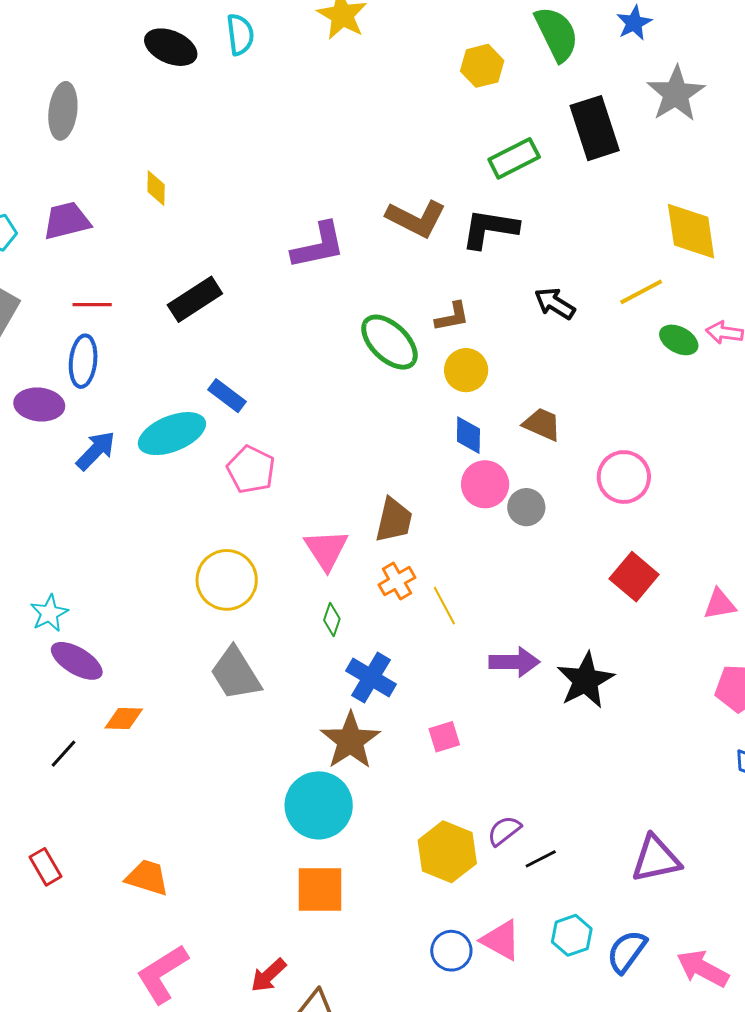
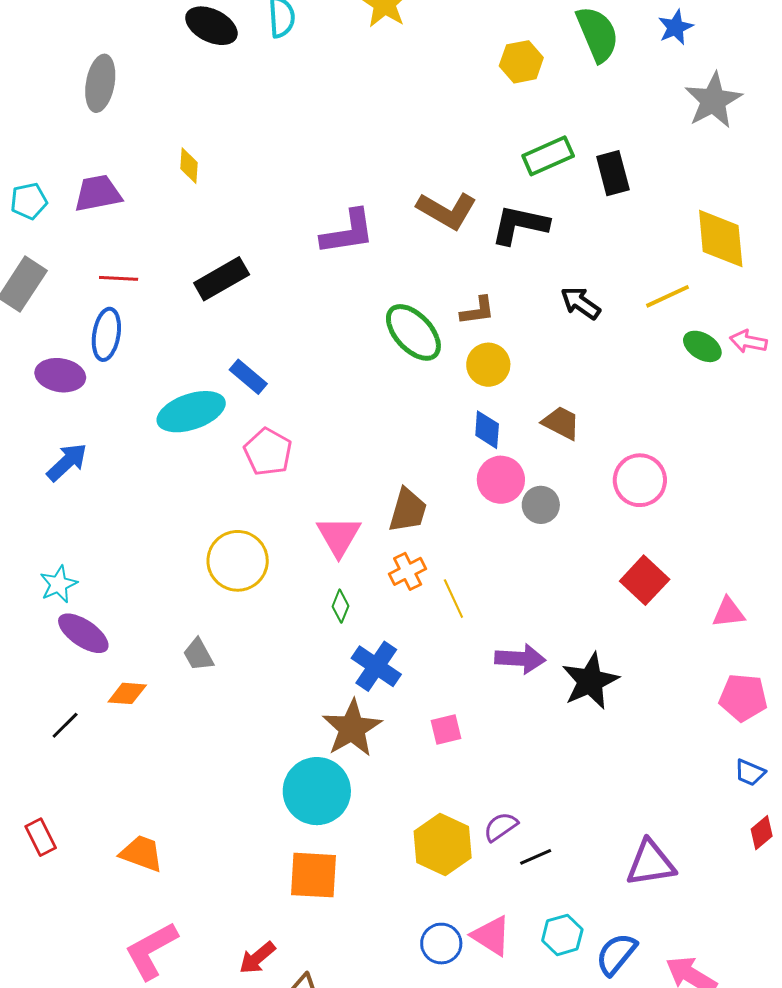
black rectangle: (595, 128) -> (613, 173), moved, size x0.7
blue arrow: (96, 451) -> (67, 462), moved
gray trapezoid: (236, 674) -> (198, 655), moved, size x0.6

